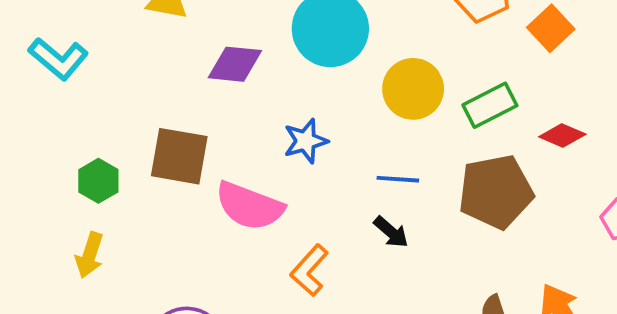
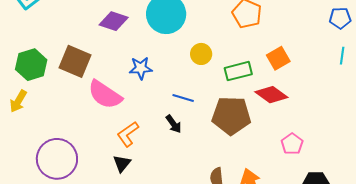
orange square: (551, 28) -> (278, 58), moved
yellow circle: (413, 89) -> (201, 54), size x0.7
red diamond: (562, 136) -> (271, 95), size x1.4
green hexagon: (98, 181) -> (31, 65), size x1.4

